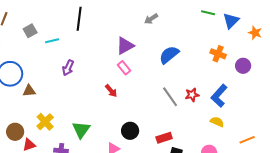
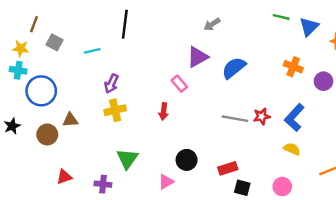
gray square: (30, 31) -> (55, 42), moved, turned -32
purple triangle: (125, 46) -> (197, 57), moved
brown triangle: (29, 91) -> (70, 120), moved
red arrow: (111, 91) -> (164, 111), turned 48
gray line: (170, 97) -> (235, 119), turned -45
yellow cross: (45, 122) -> (115, 110), moved, turned 30
brown circle: (15, 132) -> (47, 134), moved

